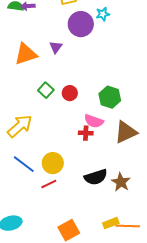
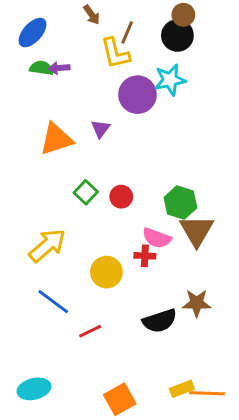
cyan star: (103, 14) -> (170, 80), size x1.5
brown triangle: (126, 132) -> (197, 231), moved, turned -35
yellow circle: (53, 163) -> (106, 272), moved
brown star: (121, 182) -> (197, 303), moved, turned -30

